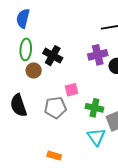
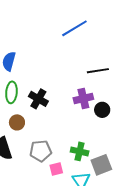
brown circle: (34, 70) -> (17, 122), moved
pink square: (72, 90) -> (56, 169), moved

